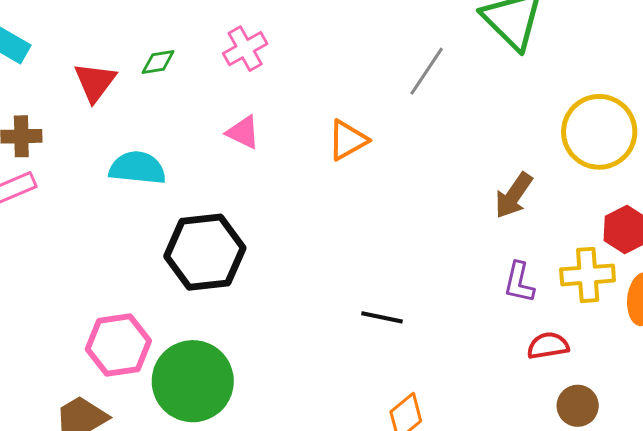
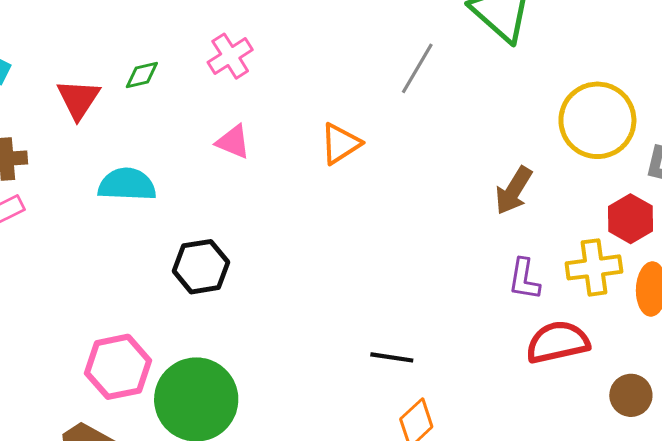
black hexagon: (205, 252) -> (201, 267), size x0.7
black line: (382, 317) -> (392, 357), moved
red semicircle: (548, 346) -> (558, 342), size x1.5
brown circle: (578, 406) -> (631, 395), moved

